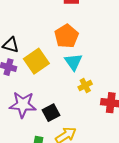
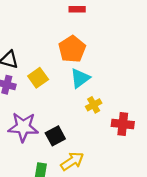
yellow square: (36, 61) -> (38, 78), size x0.7
cyan triangle: (73, 62) -> (80, 78), turned 30

